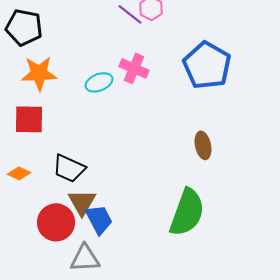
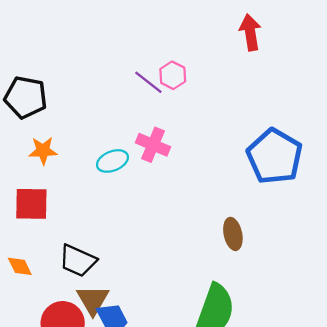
blue pentagon: (207, 65) -> (275, 156), moved
orange star: (39, 73) -> (43, 151), size x0.7
orange diamond: (19, 173) -> (20, 266), turned 40

